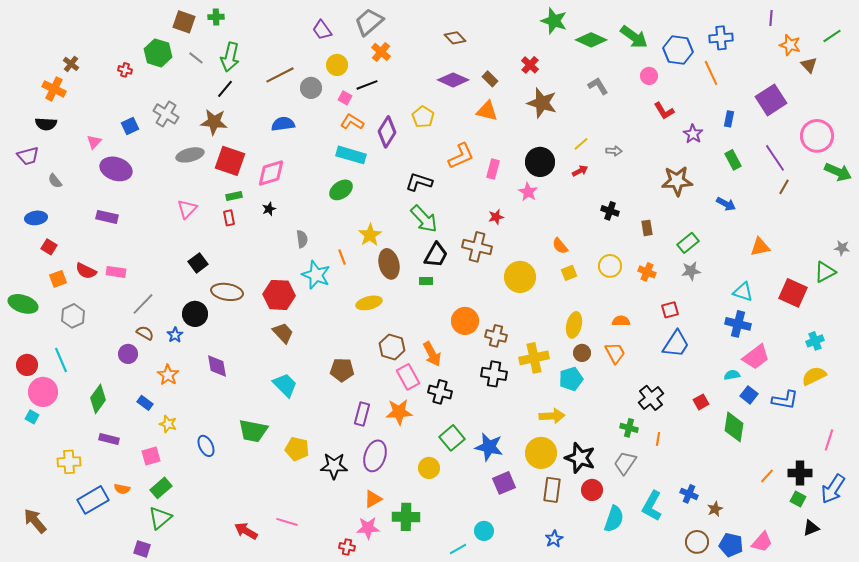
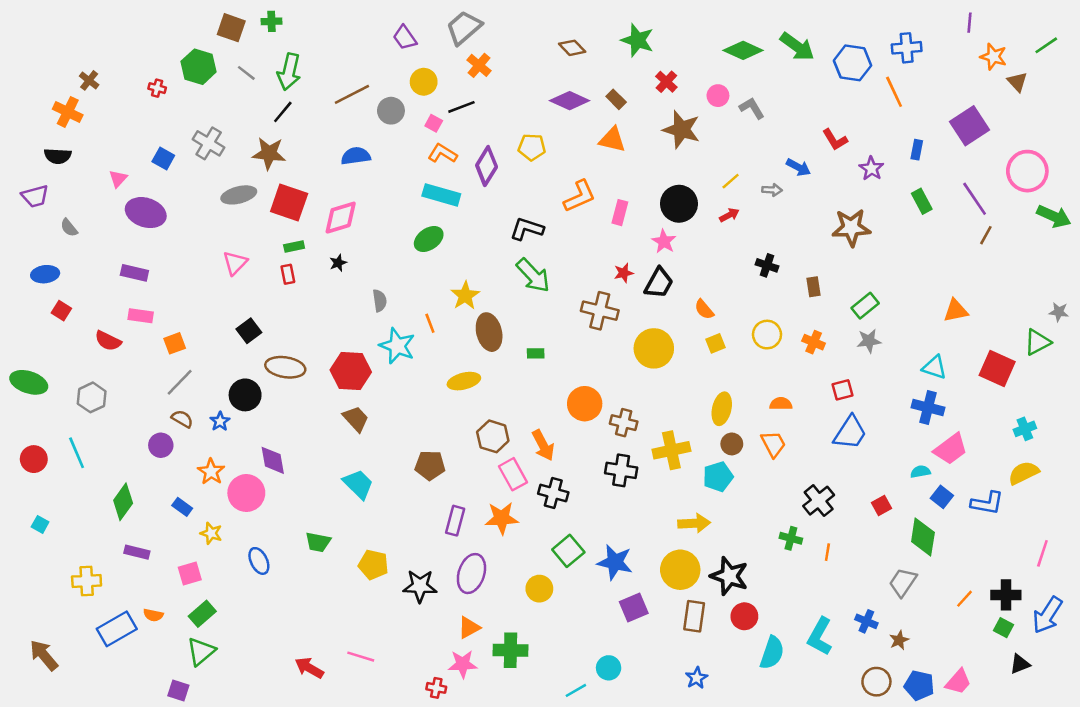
green star: (554, 21) -> (637, 40), moved
pink circle: (649, 76) -> (718, 96), moved
yellow pentagon: (423, 117) -> (532, 147), turned -30
blue square: (130, 126) -> (163, 158), turned -36
blue arrow: (726, 204) -> (798, 167), moved
black trapezoid: (436, 255) -> (659, 283), moved
pink rectangle: (116, 272) -> (141, 316), moved
orange square: (58, 279) -> (175, 343), moved
pink circle: (43, 392) -> (246, 493), moved
green trapezoid: (253, 431) -> (318, 542), size x0.7
gray trapezoid: (625, 463) -> (903, 582), moved

